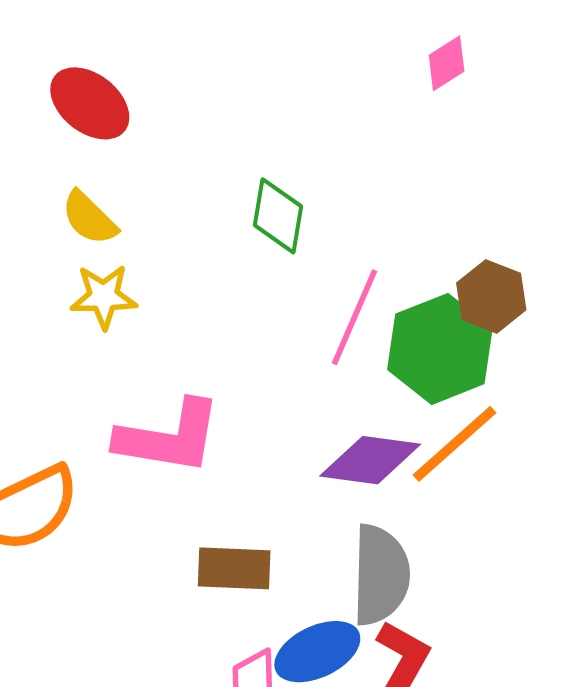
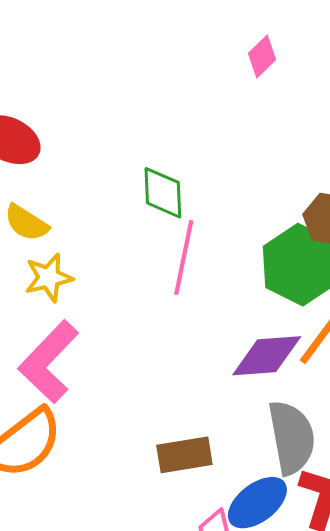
pink line: (354, 317) -> (184, 258), moved
pink L-shape: (169, 437) -> (49, 362), moved, turned 136

